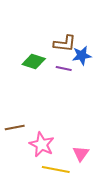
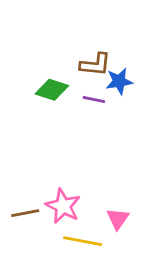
brown line: (15, 127) -> (25, 213), moved

